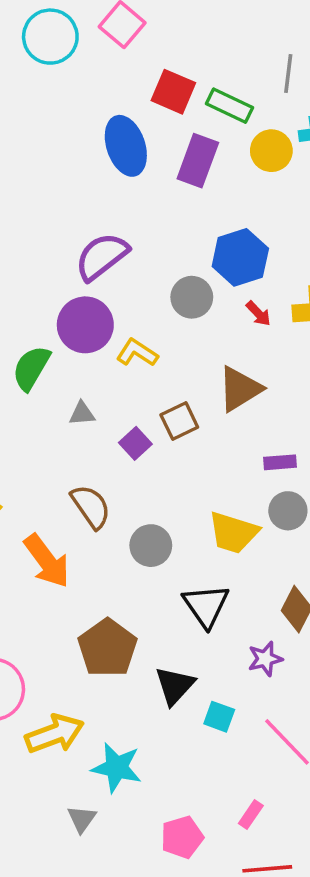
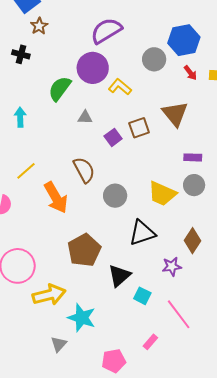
brown triangle: (240, 389) -> (175, 114), turned -44
black triangle: (206, 606) -> (142, 233), turned 40
pink rectangle: (251, 814) -> (150, 342), moved

